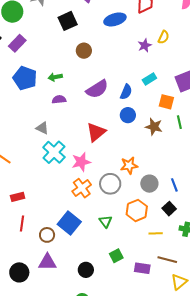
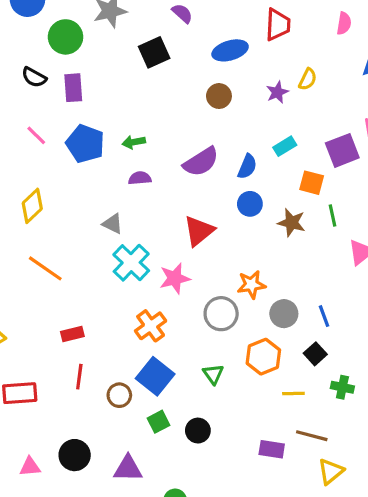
purple rectangle: (17, 43) -> (73, 88), turned -48
brown circle: (84, 51) -> (219, 96), moved
orange cross: (82, 188) -> (151, 326), moved
green square: (116, 256) -> (159, 422), moved
purple triangle: (47, 262) -> (128, 469), moved
black circle: (86, 270) -> (198, 431), moved

